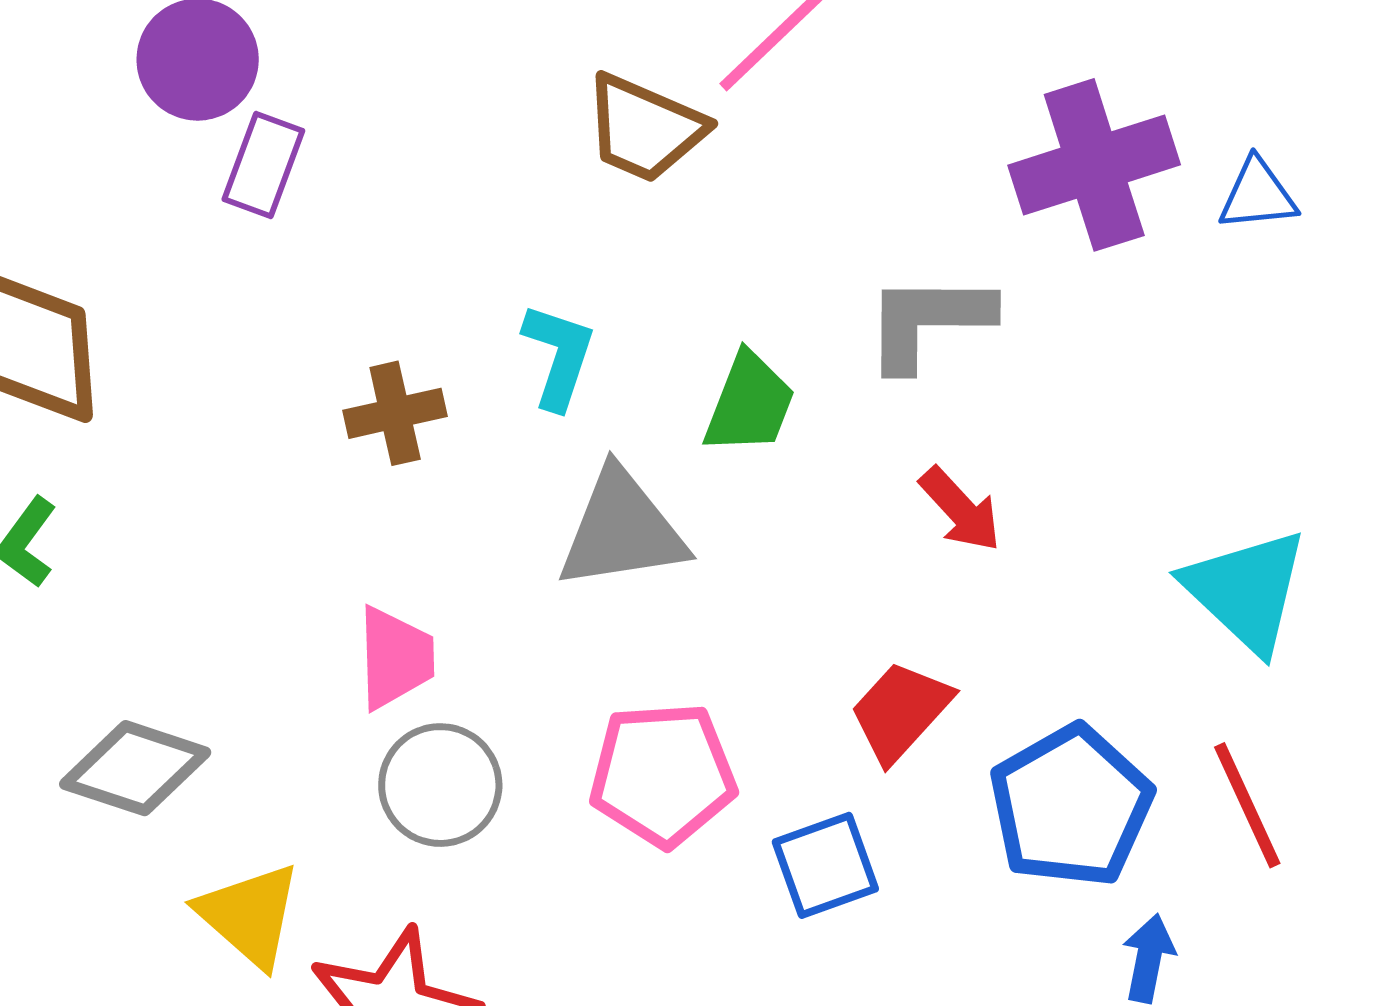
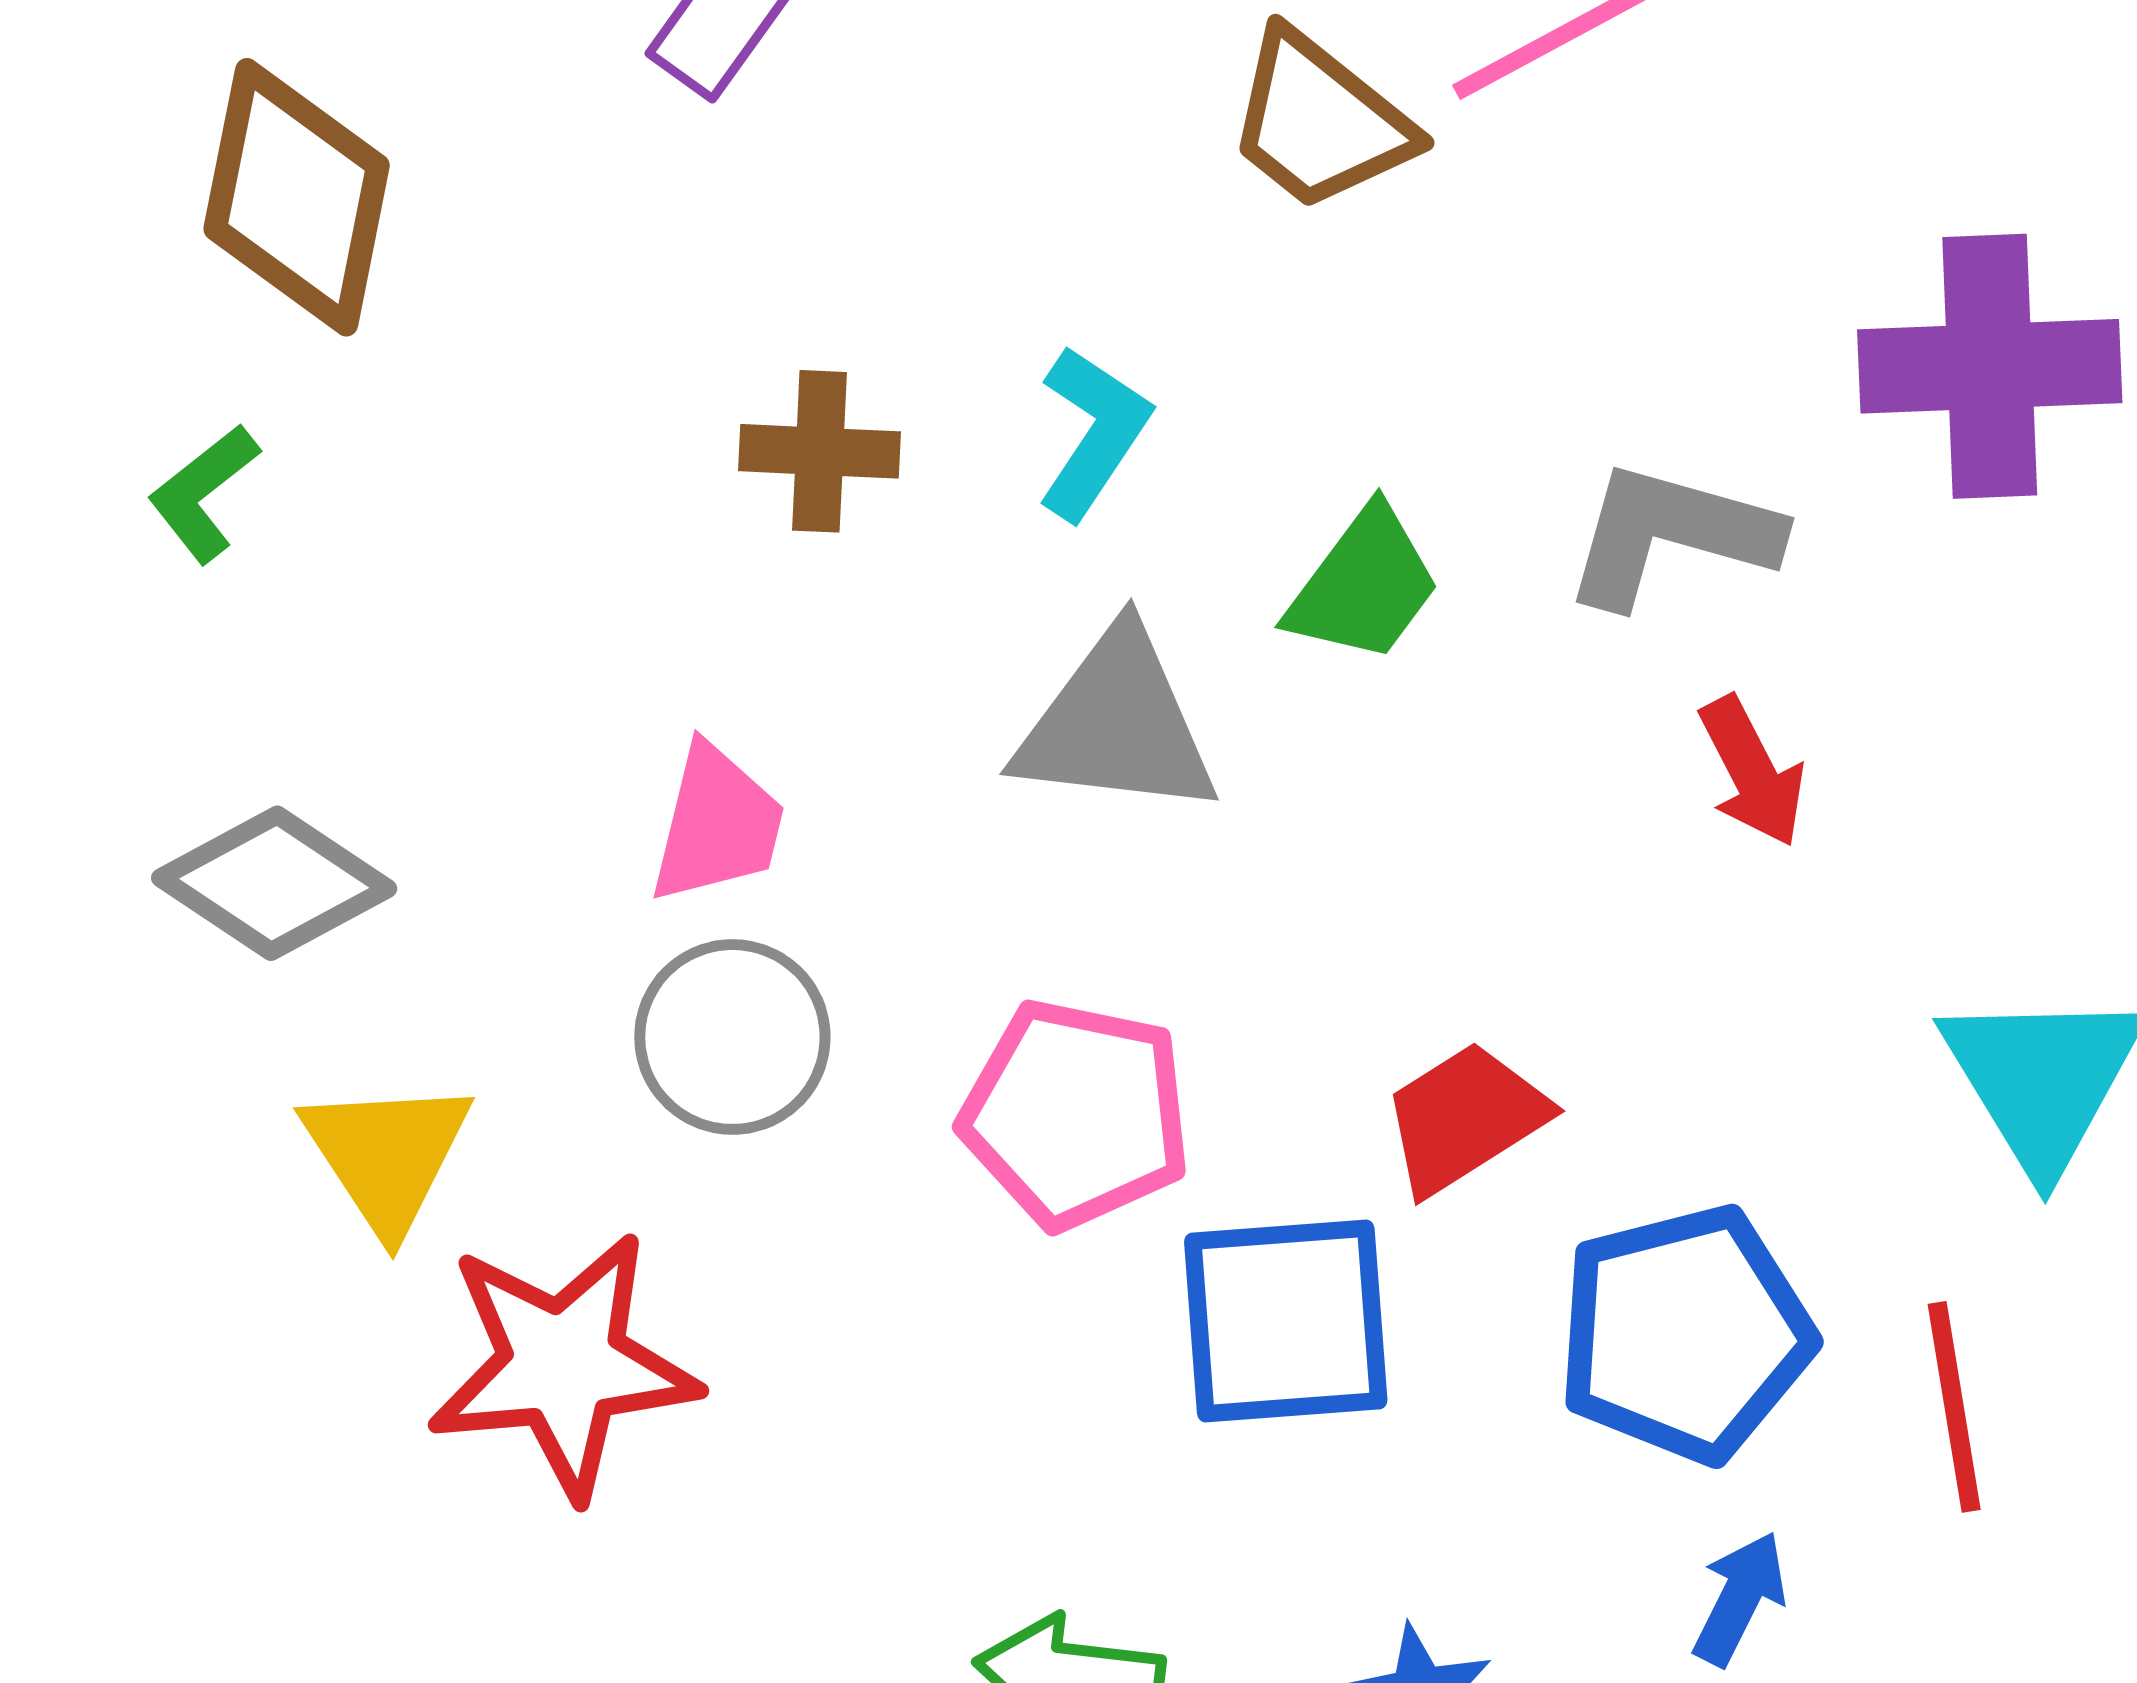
red arrow: (960, 509) -> (1752, 772), moved
blue square: (825, 865) -> (1286, 1321), size x1.4

